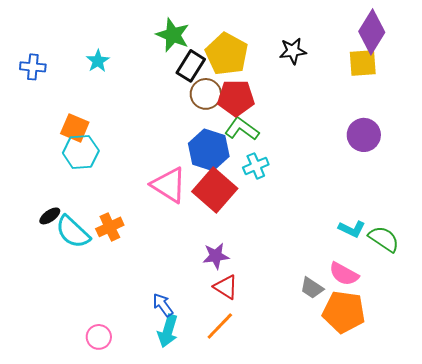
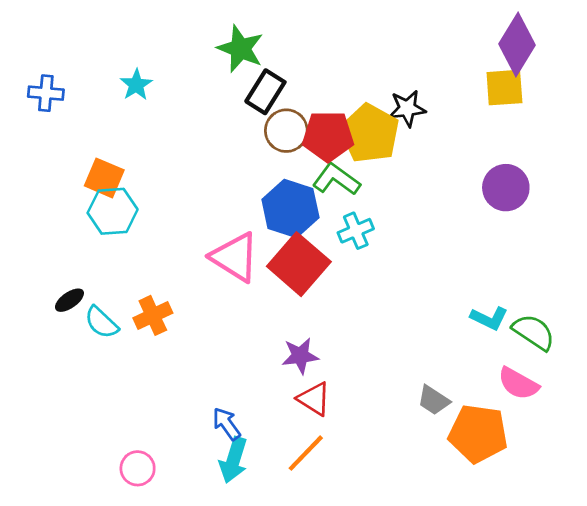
black star: (293, 51) -> (407, 108), moved
yellow pentagon: (227, 54) -> (370, 133), moved
cyan semicircle: (73, 232) -> (101, 322), size x0.7
pink semicircle: (344, 274) -> (518, 384), moved

